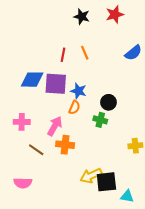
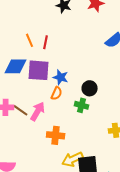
orange line: (85, 53) -> (30, 40), moved
orange cross: (65, 145) -> (56, 135), moved
brown line: (36, 150) -> (21, 110), moved

